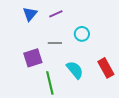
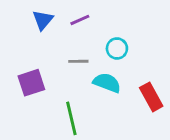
purple square: (33, 58) -> (31, 83), moved
cyan semicircle: (75, 70) -> (107, 83), moved, turned -30

